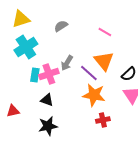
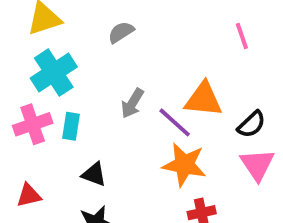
pink line: (105, 32) -> (242, 36), moved, turned 40
orange triangle: (104, 61) -> (203, 99), turned -45
pink cross: (49, 74) -> (33, 124), moved

